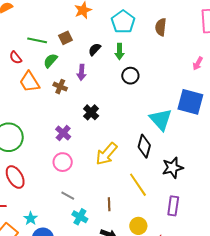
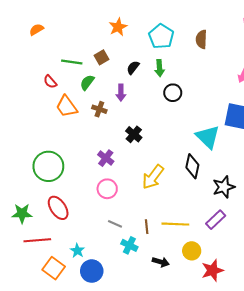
yellow line: (138, 185) -> (175, 224), moved, turned -50
brown line: (109, 204) -> (147, 227), moved
purple rectangle: (173, 206) -> (216, 220), moved, turned 42

